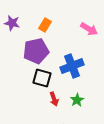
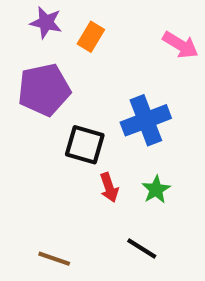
purple star: (12, 23) -> (46, 23), moved
purple pentagon: (36, 51) -> (44, 90), moved

